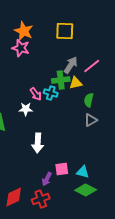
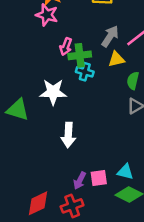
green cross: (61, 80) -> (80, 55), moved
pink arrow: (36, 94) -> (66, 46), moved, turned 56
white star: (26, 109) -> (53, 92), size x1.5
pink square: (62, 169) -> (99, 178), moved

